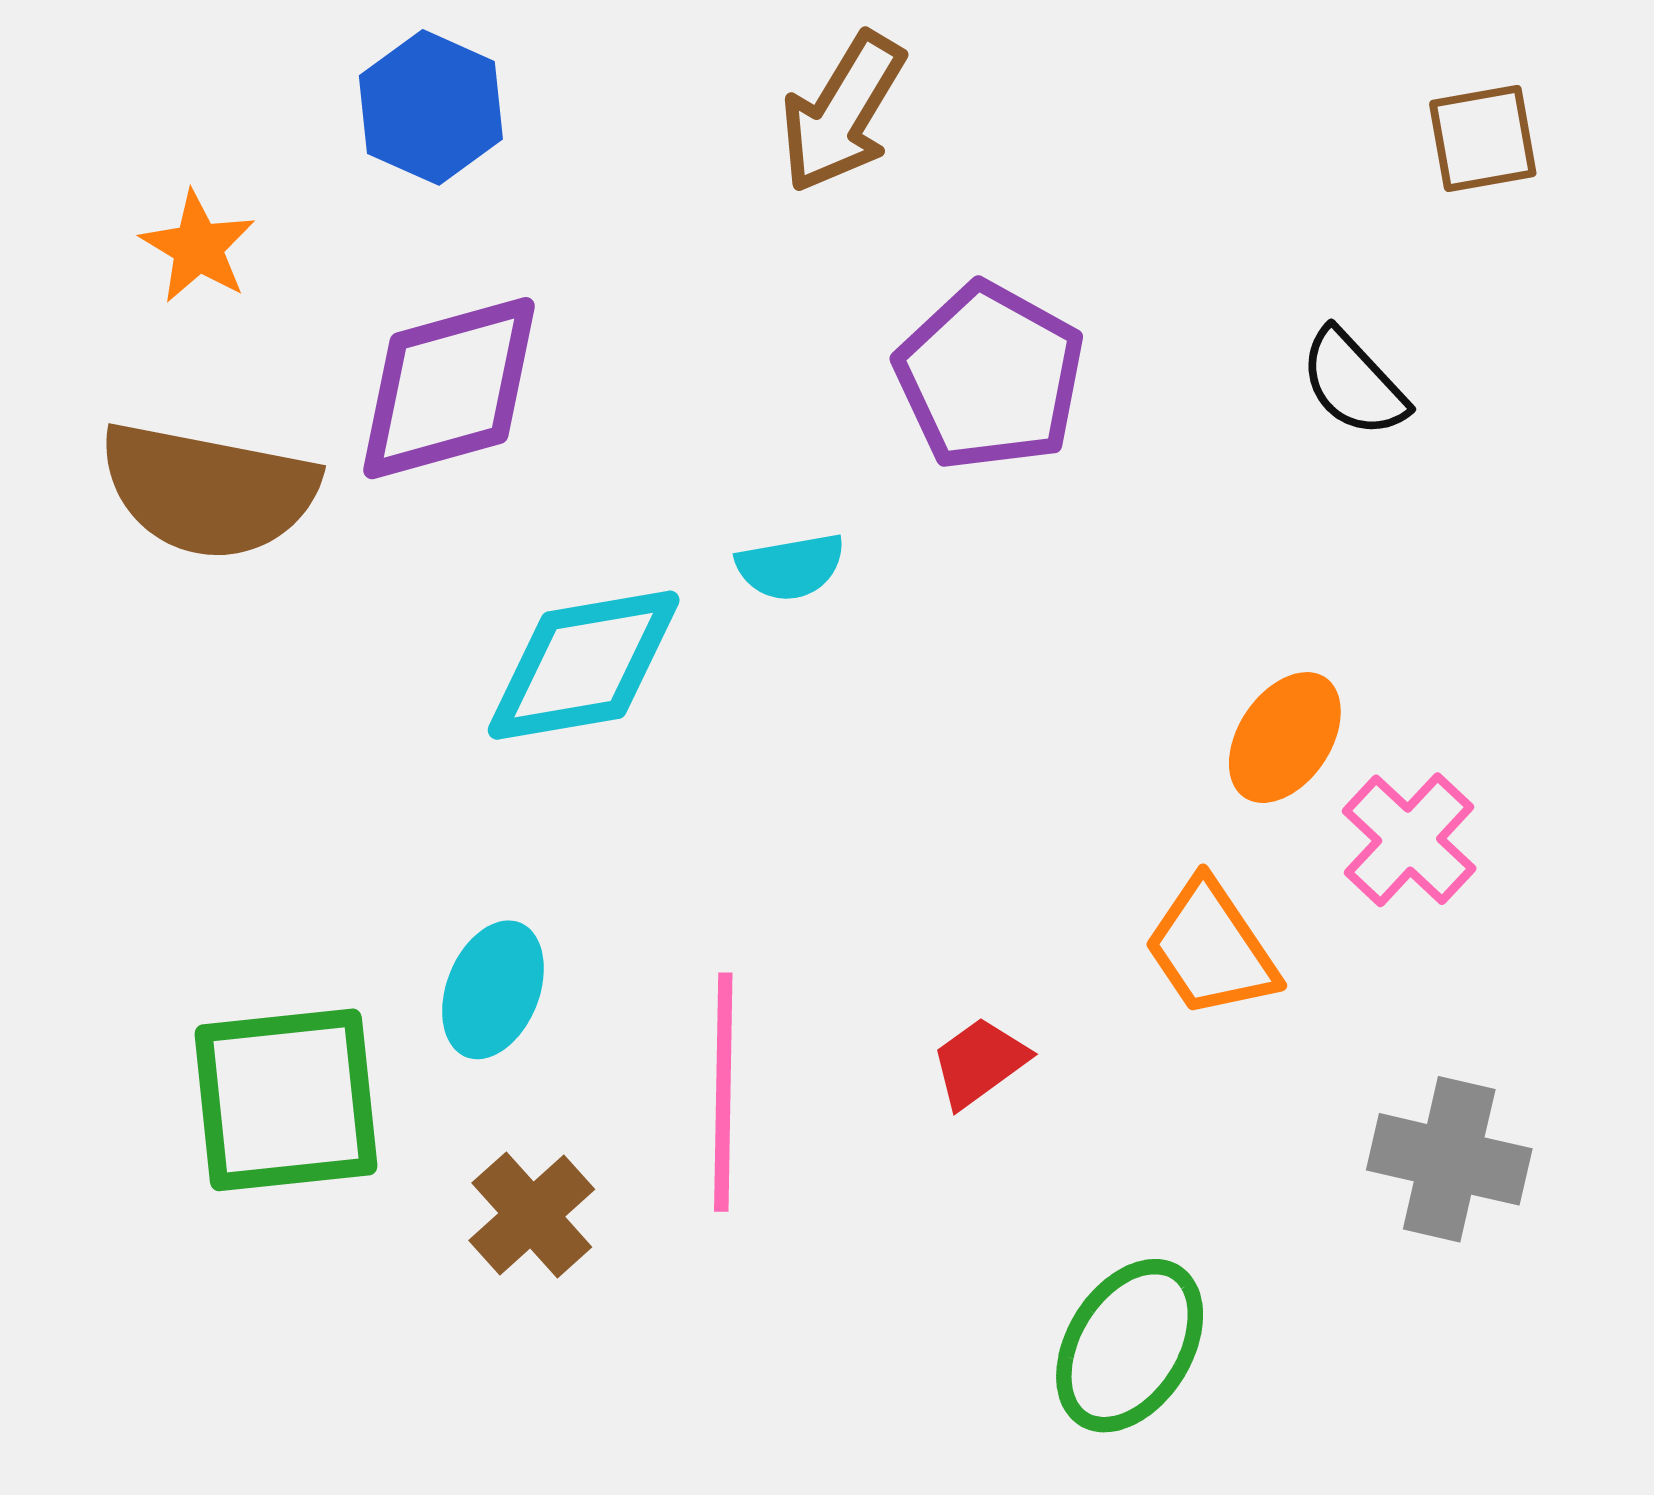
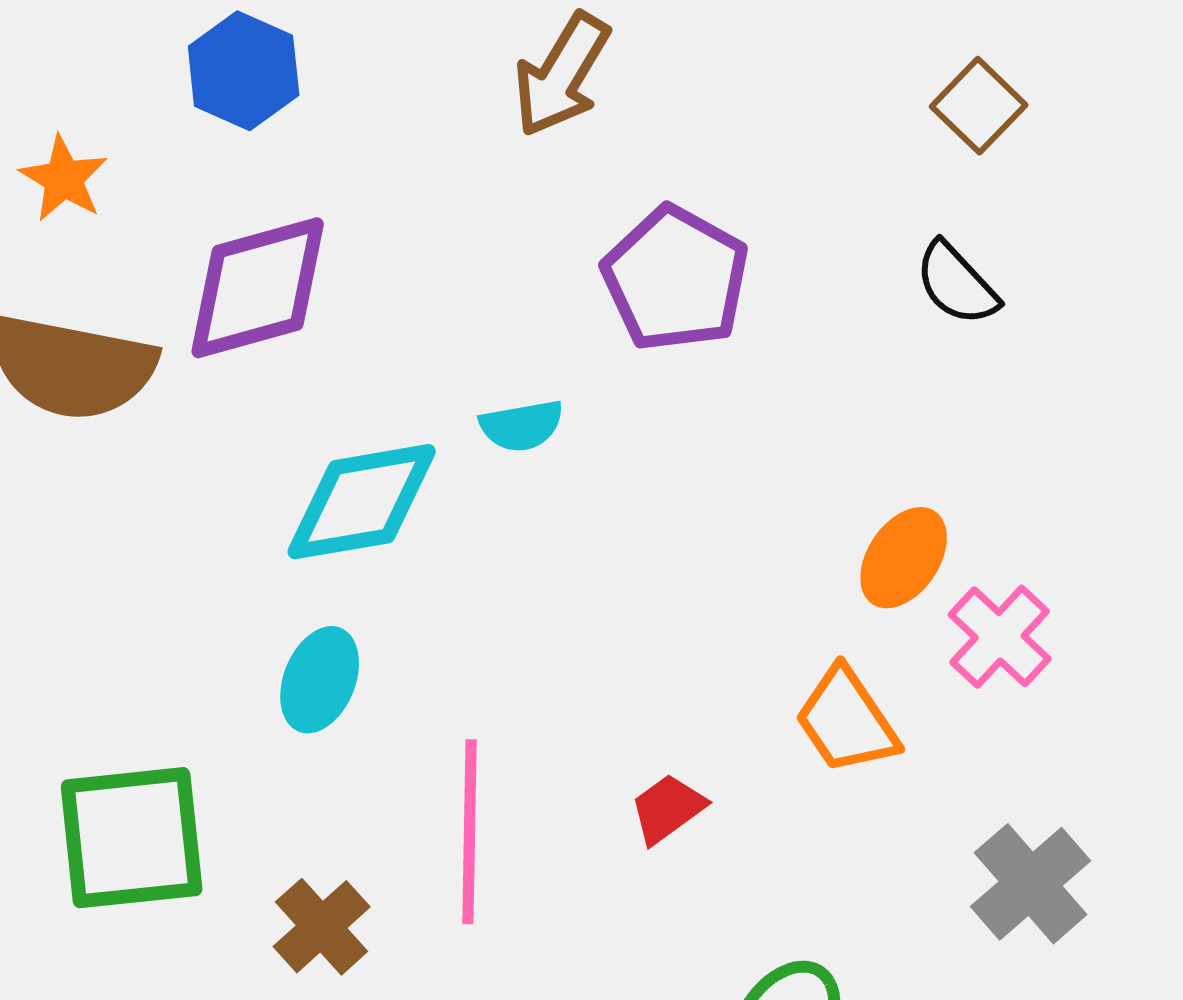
brown square: (1483, 138) -> (979, 106), moved, turned -36
cyan ellipse: (493, 990) -> (320, 680), moved
gray cross: (1449, 1159) -> (1031, 884), turned 36

